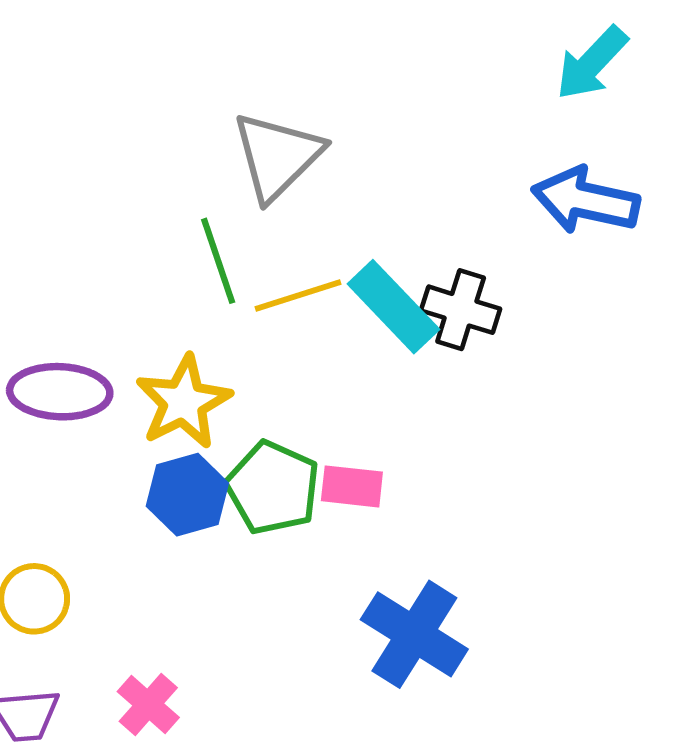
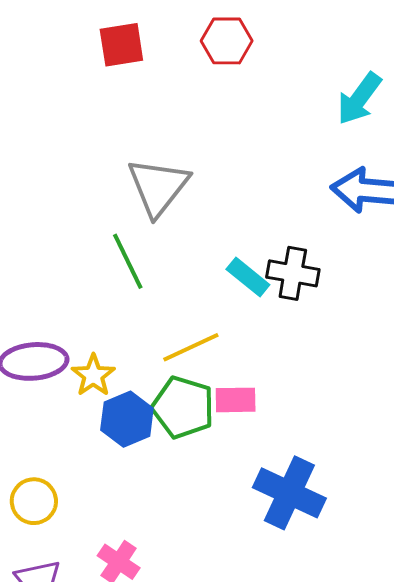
yellow line: (298, 295) -> (191, 347), moved
cyan rectangle: (393, 307) -> (248, 277), size x0.7
yellow star: (184, 402) -> (93, 375), moved, size x0.7

